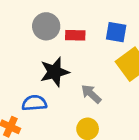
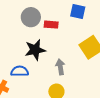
blue square: (116, 32) -> (78, 12), moved
gray arrow: (91, 94) -> (60, 67), turned 35

